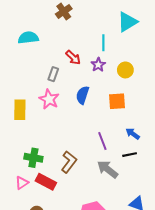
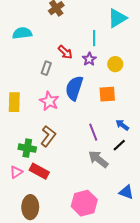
blue semicircle: (83, 95) -> (74, 88), size x1.4
pink star: (49, 99) -> (49, 101), moved
black line: (130, 155) -> (119, 145), turned -32
brown L-shape: (69, 162) -> (48, 136), moved

